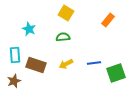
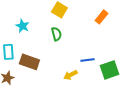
green semicircle: (63, 37) -> (56, 34), turned 80
yellow arrow: (66, 64) -> (70, 75), moved

